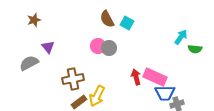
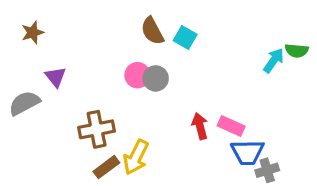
green semicircle: (195, 49) -> (297, 51), moved
pink rectangle: (155, 77) -> (231, 126), size x0.7

